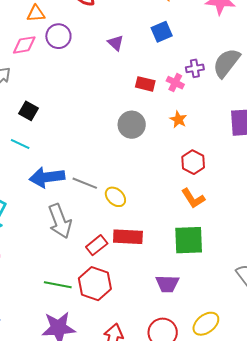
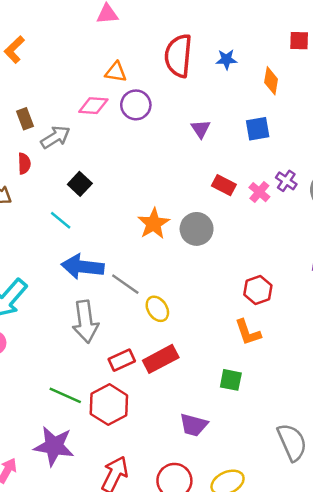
purple cross: (195, 68) -> (286, 181), turned 30
orange star: (178, 119) -> (154, 224), moved, size x1.5
red rectangle: (128, 237) -> (161, 359), turned -44
green square: (189, 240) -> (231, 380), size x0.6

